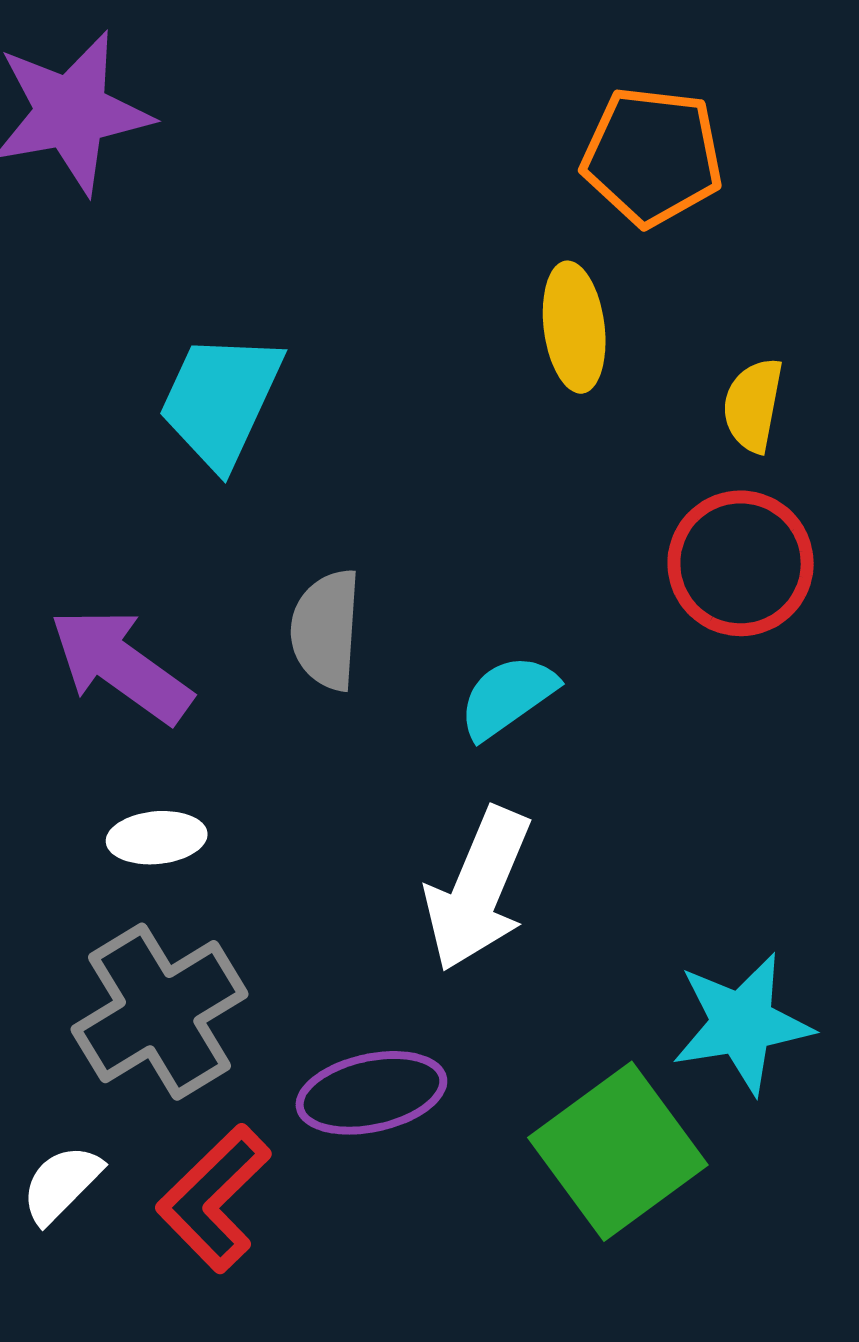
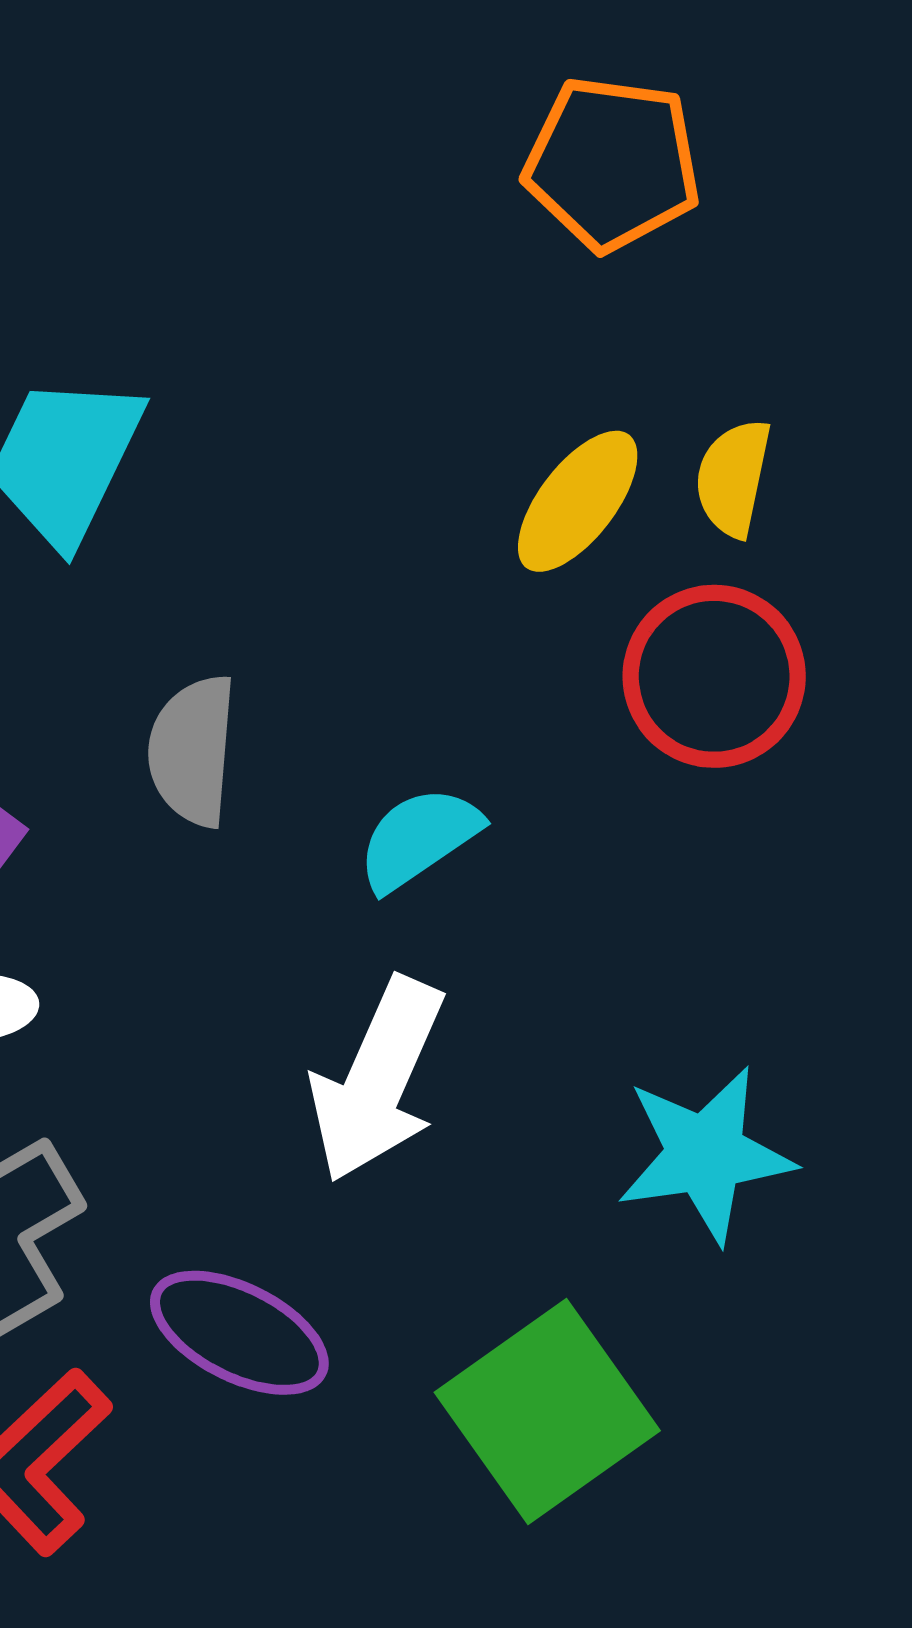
yellow ellipse: (574, 327) -> (578, 501), moved, turned 44
cyan star: (742, 1023) -> (705, 1155), moved
purple ellipse: (371, 1093) -> (239, 1333), turned 38

